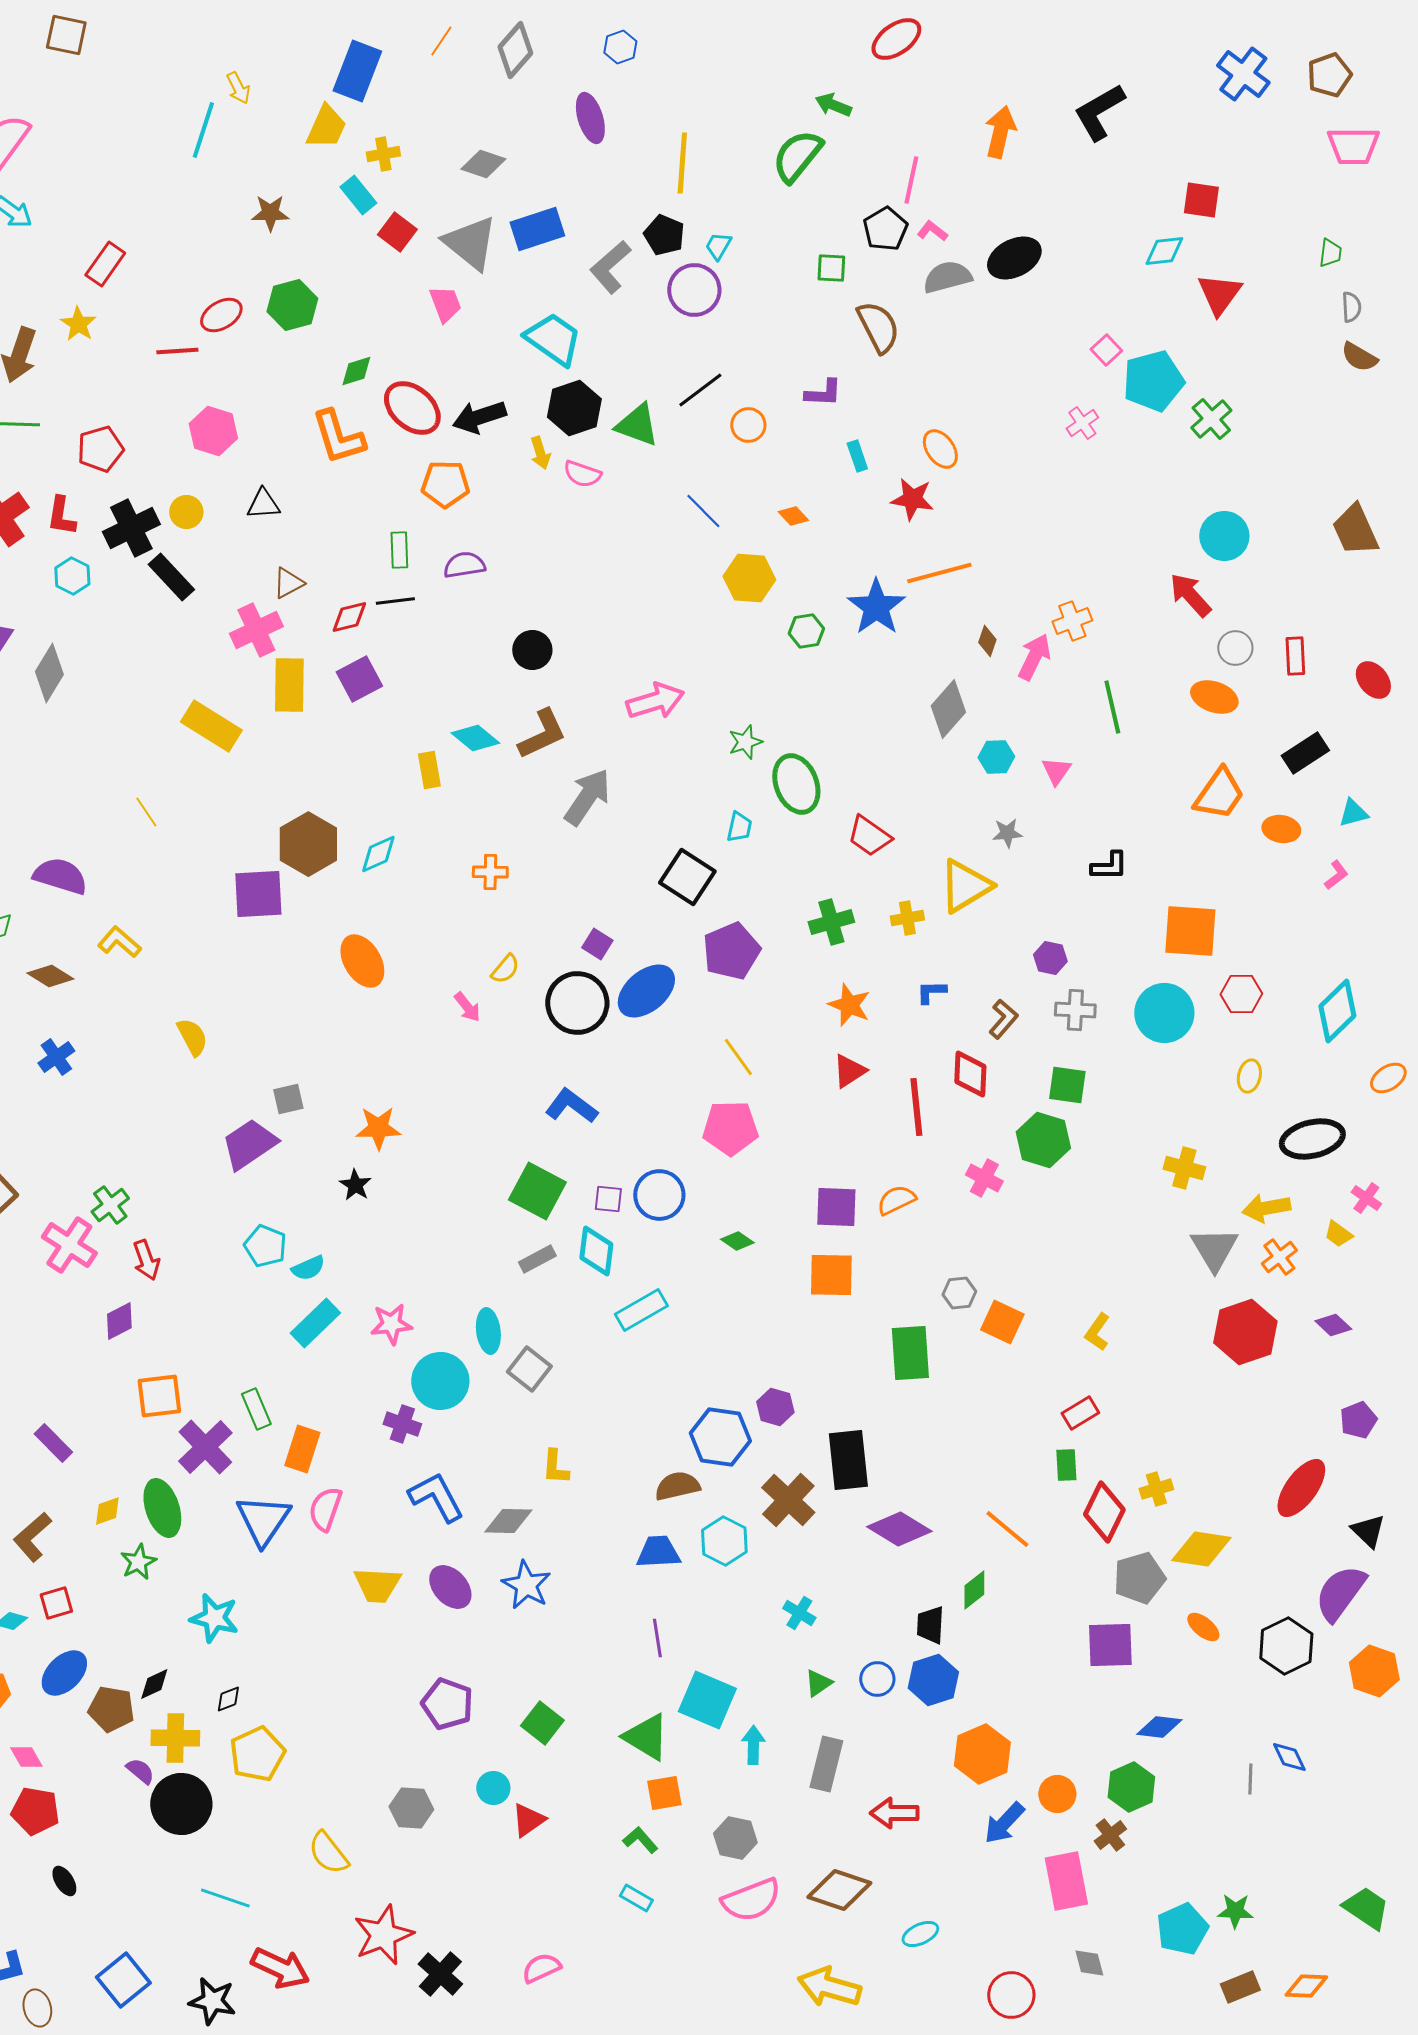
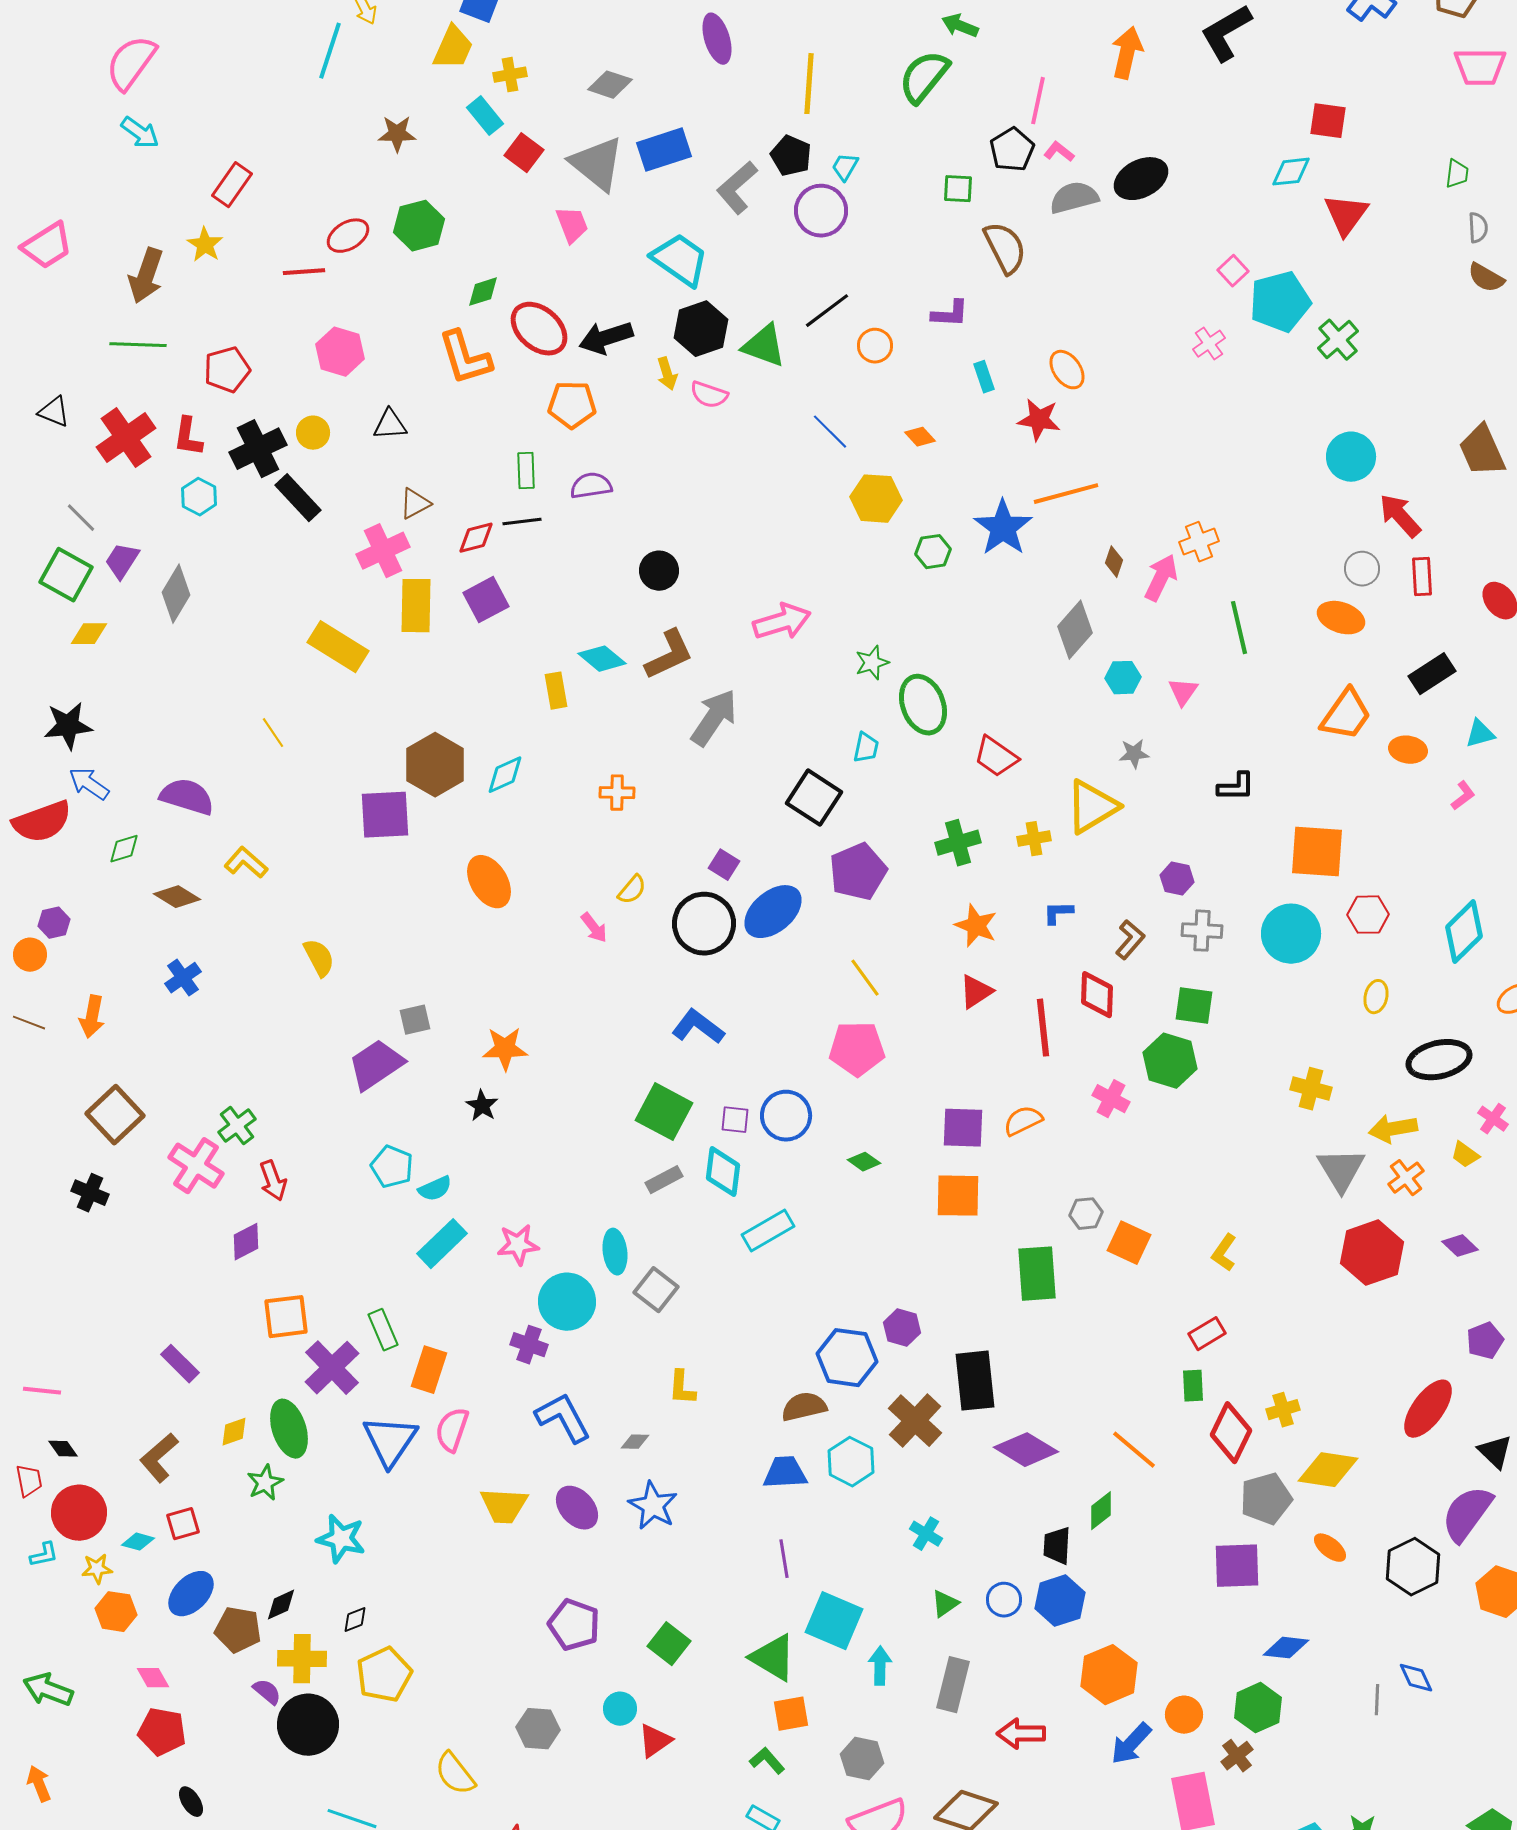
red arrow: (1190, 595) -> (1400, 516), moved
gray diamond: (508, 1521) -> (635, 1442), size x0.6

